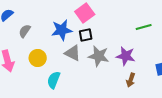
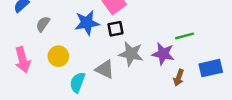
green line: (144, 27) -> (185, 36), moved
gray triangle: (73, 53) -> (105, 69), moved
brown arrow: (131, 80) -> (179, 78), moved

